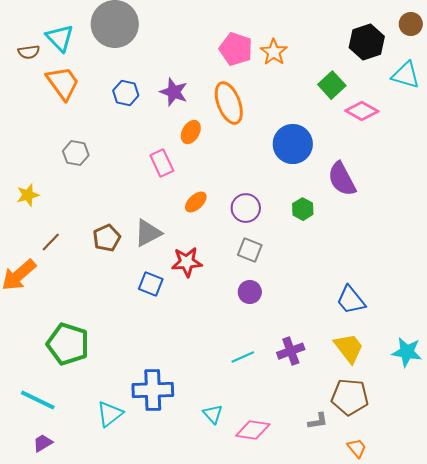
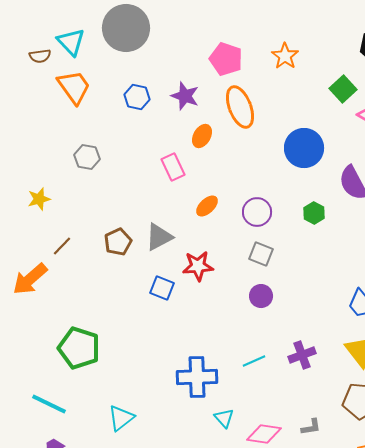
pink pentagon: (236, 49) -> (226, 59), moved
blue cross: (153, 390) -> (197, 377), moved
gray L-shape: (318, 421) -> (311, 427), moved

